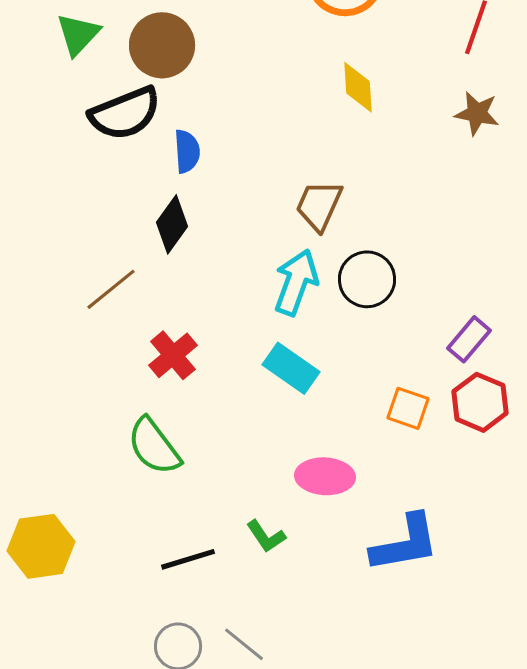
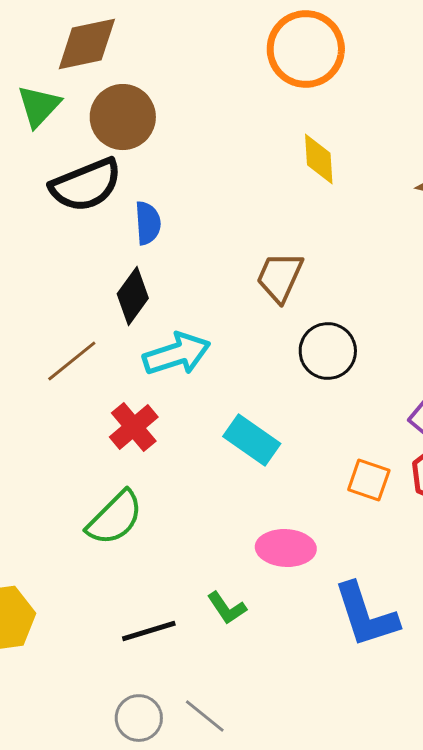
cyan arrow: (296, 282) -> (177, 354), moved, turned 52
green semicircle: (154, 446) -> (115, 518), turned -98
blue L-shape: (405, 543) -> (366, 615), turned 82

